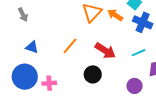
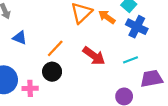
blue triangle: (32, 47) -> (20, 38), moved
black circle: (93, 74) -> (52, 72), moved

